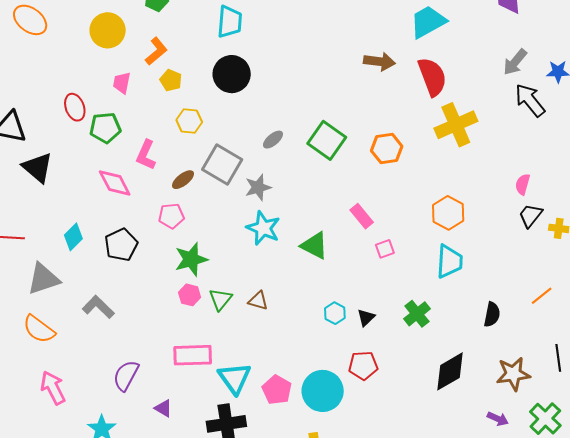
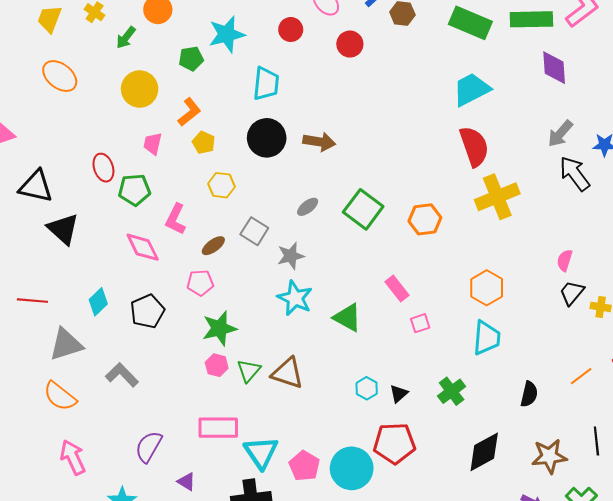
brown arrow: (379, 62) -> (319, 142), moved
gray square: (222, 165) -> (254, 231), size x0.7
brown triangle: (258, 301) -> (288, 373), size x1.6
red pentagon: (363, 366) -> (394, 443), size x1.4

